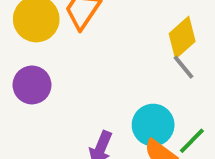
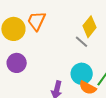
gray line: (183, 67) -> (82, 42), moved

